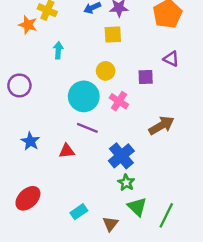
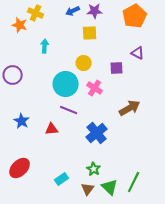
green star: (126, 183) -> (94, 169), moved
green triangle: (137, 207) -> (110, 187), moved

